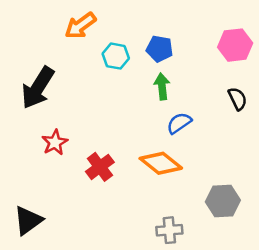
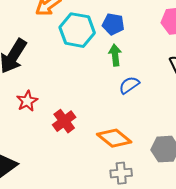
cyan hexagon: (116, 56) -> (77, 30), size x1.6
orange diamond: (161, 163) -> (114, 138), moved

